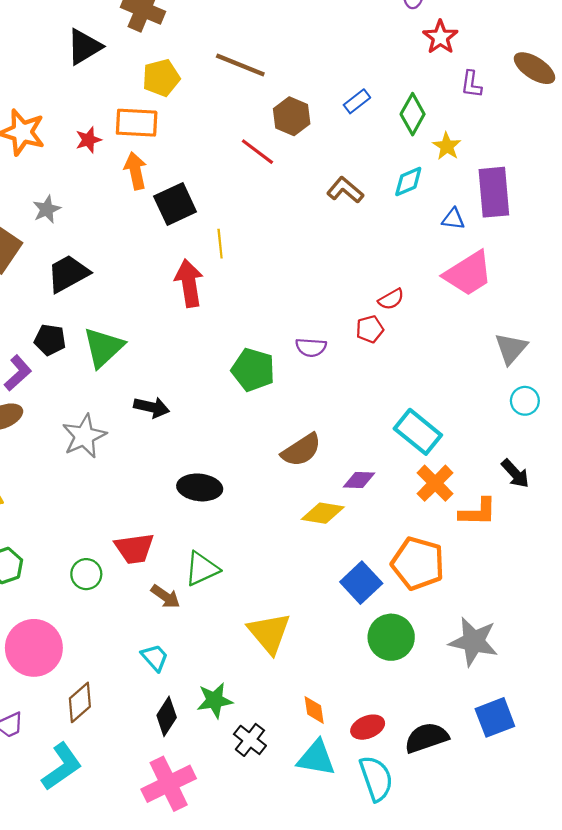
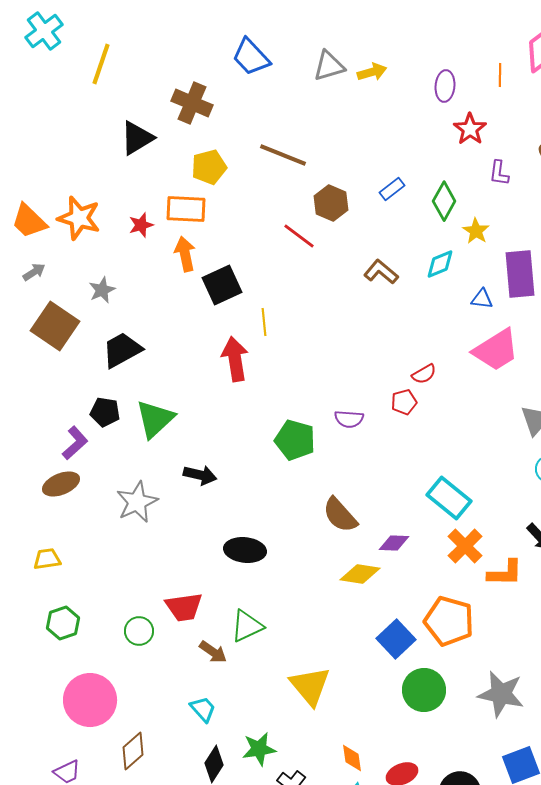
brown semicircle: (301, 450) -> (340, 515), turned 81

